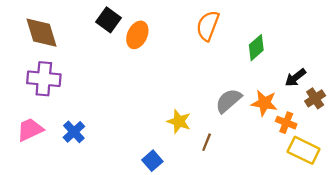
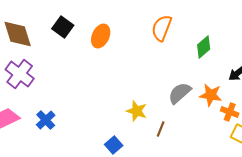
black square: (108, 20) -> (63, 27), moved
purple cross: (44, 79) -> (20, 74), turned 32

